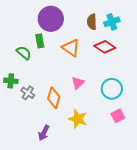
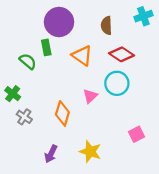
cyan cross: (112, 22) -> (143, 16), moved
green cross: (11, 81) -> (13, 94), turned 32
cyan circle: (112, 89) -> (117, 83), moved
gray cross: (28, 93) -> (24, 117), moved
yellow star: (78, 119) -> (90, 152), moved

